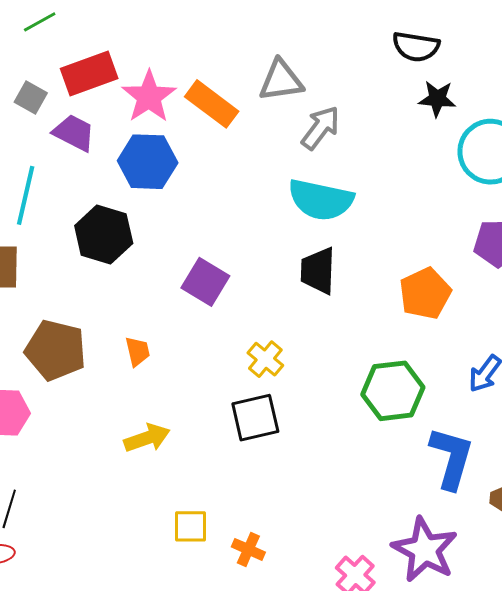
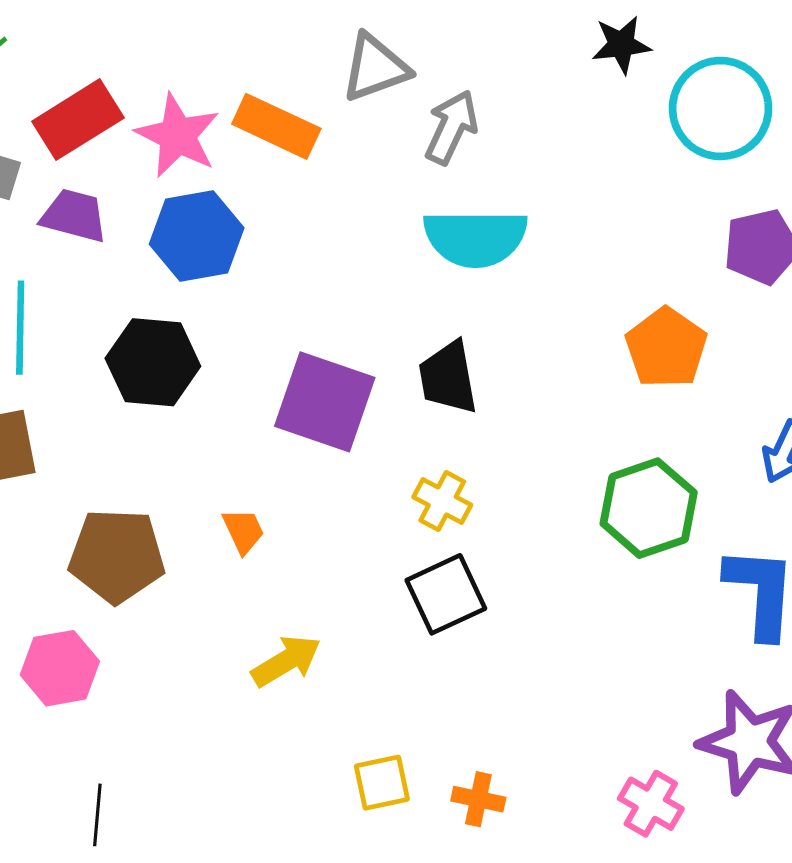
black trapezoid: (318, 271) -> (448, 378), moved
purple square: (205, 282) -> (325, 402), size x1.4

